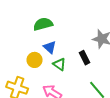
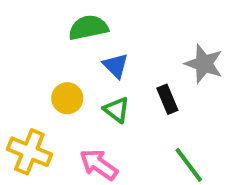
blue triangle: (50, 47) -> (116, 66), moved

